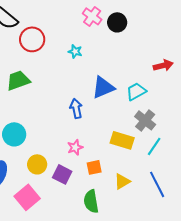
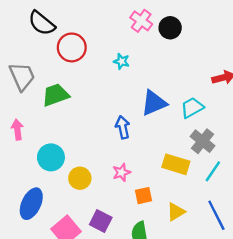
yellow circle: (37, 164) -> (80, 178), moved
purple square: (62, 174) -> (101, 221), moved

